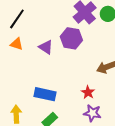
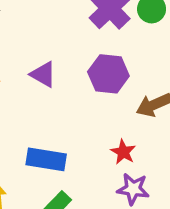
purple hexagon: (71, 38) -> (108, 74), moved

